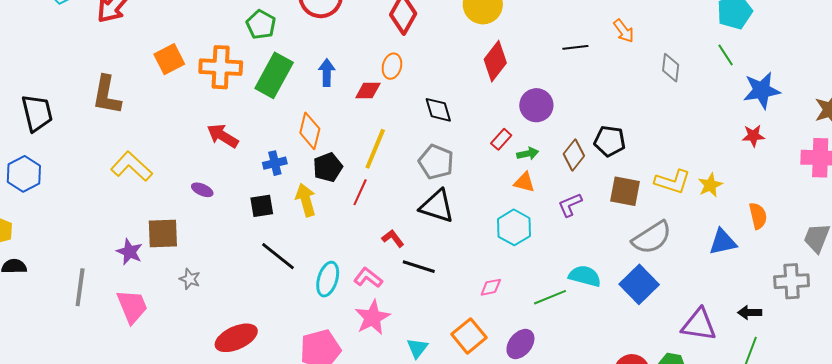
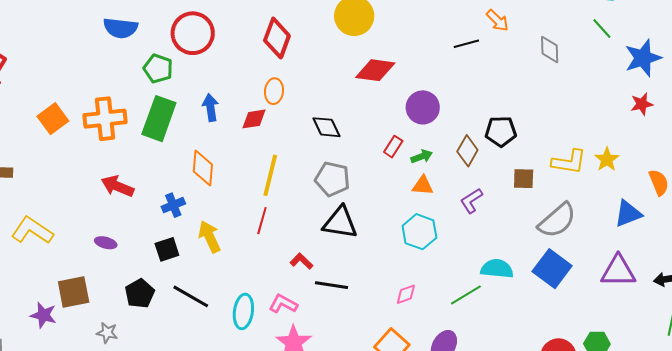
green pentagon: (261, 25) -> (158, 69), moved
black line: (575, 47) -> (466, 44), moved
red diamond: (495, 61) -> (375, 70), turned 69
black pentagon: (328, 167) -> (140, 293), moved
brown square: (625, 191) -> (524, 179), size x0.7
purple triangle: (699, 325) -> (618, 271), moved

